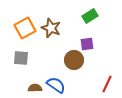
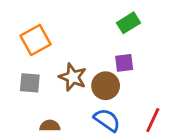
brown star: (51, 28) -> (73, 77), moved
blue semicircle: (56, 85) -> (107, 120), moved

